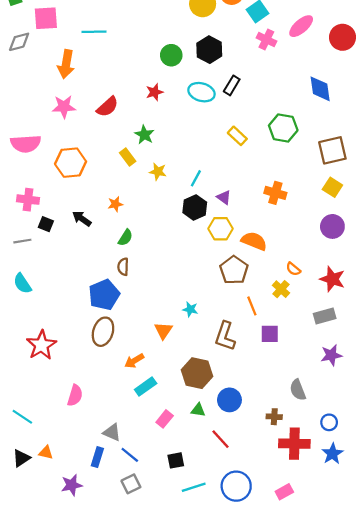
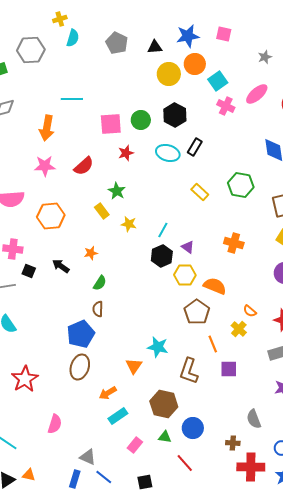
pink square: (46, 18) -> (111, 124), moved
cyan star: (190, 309) -> (158, 347), size x1.5

